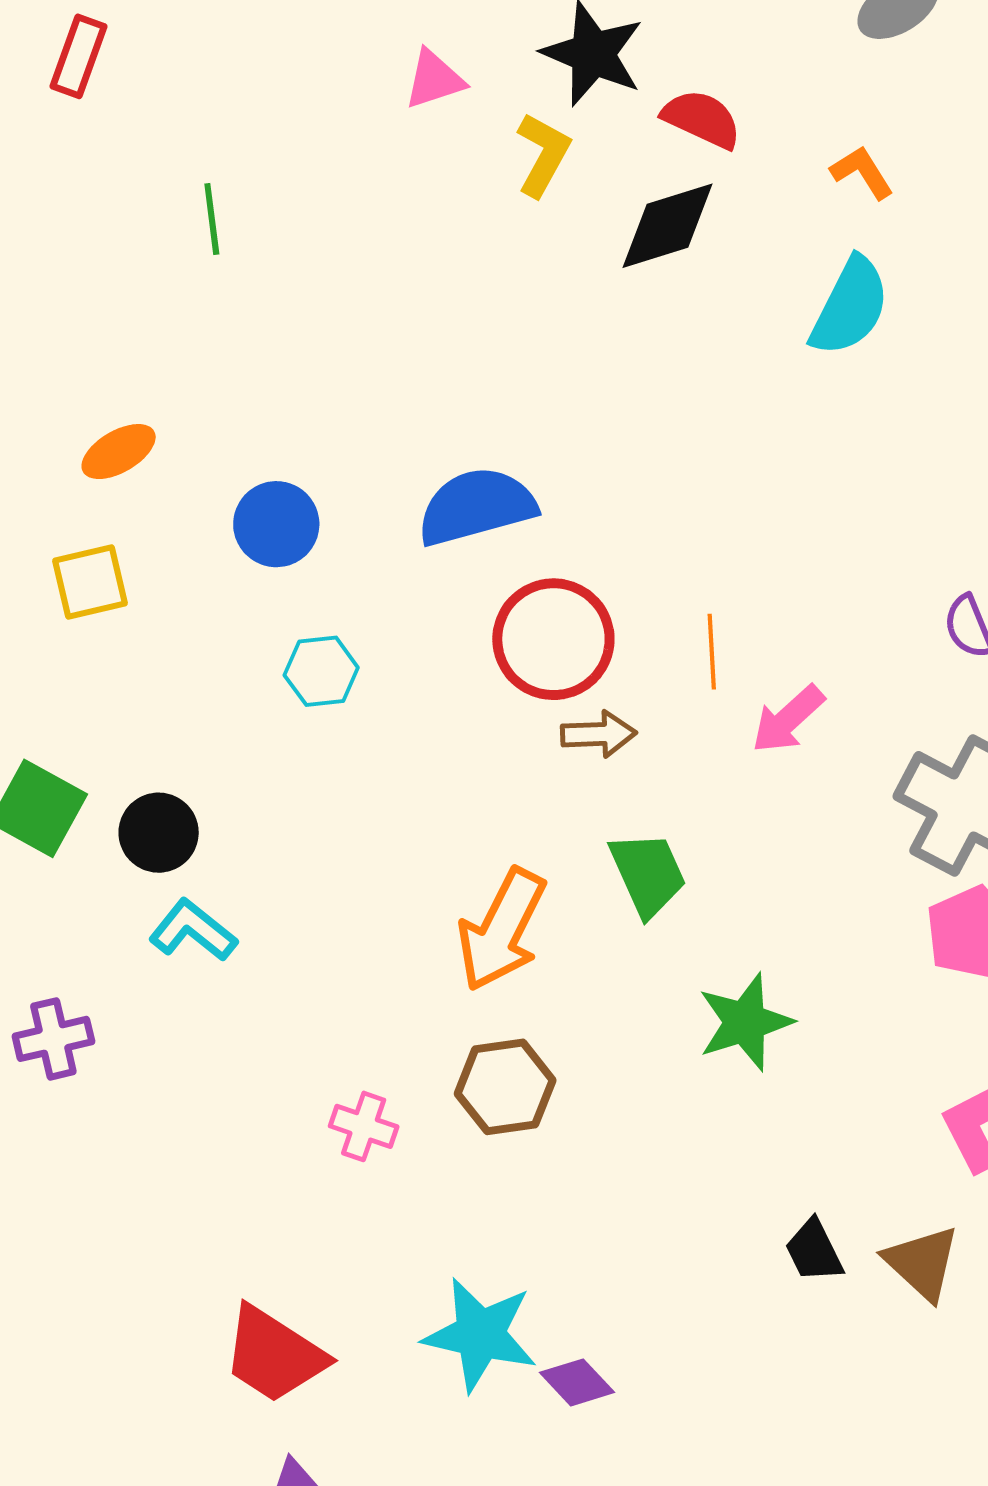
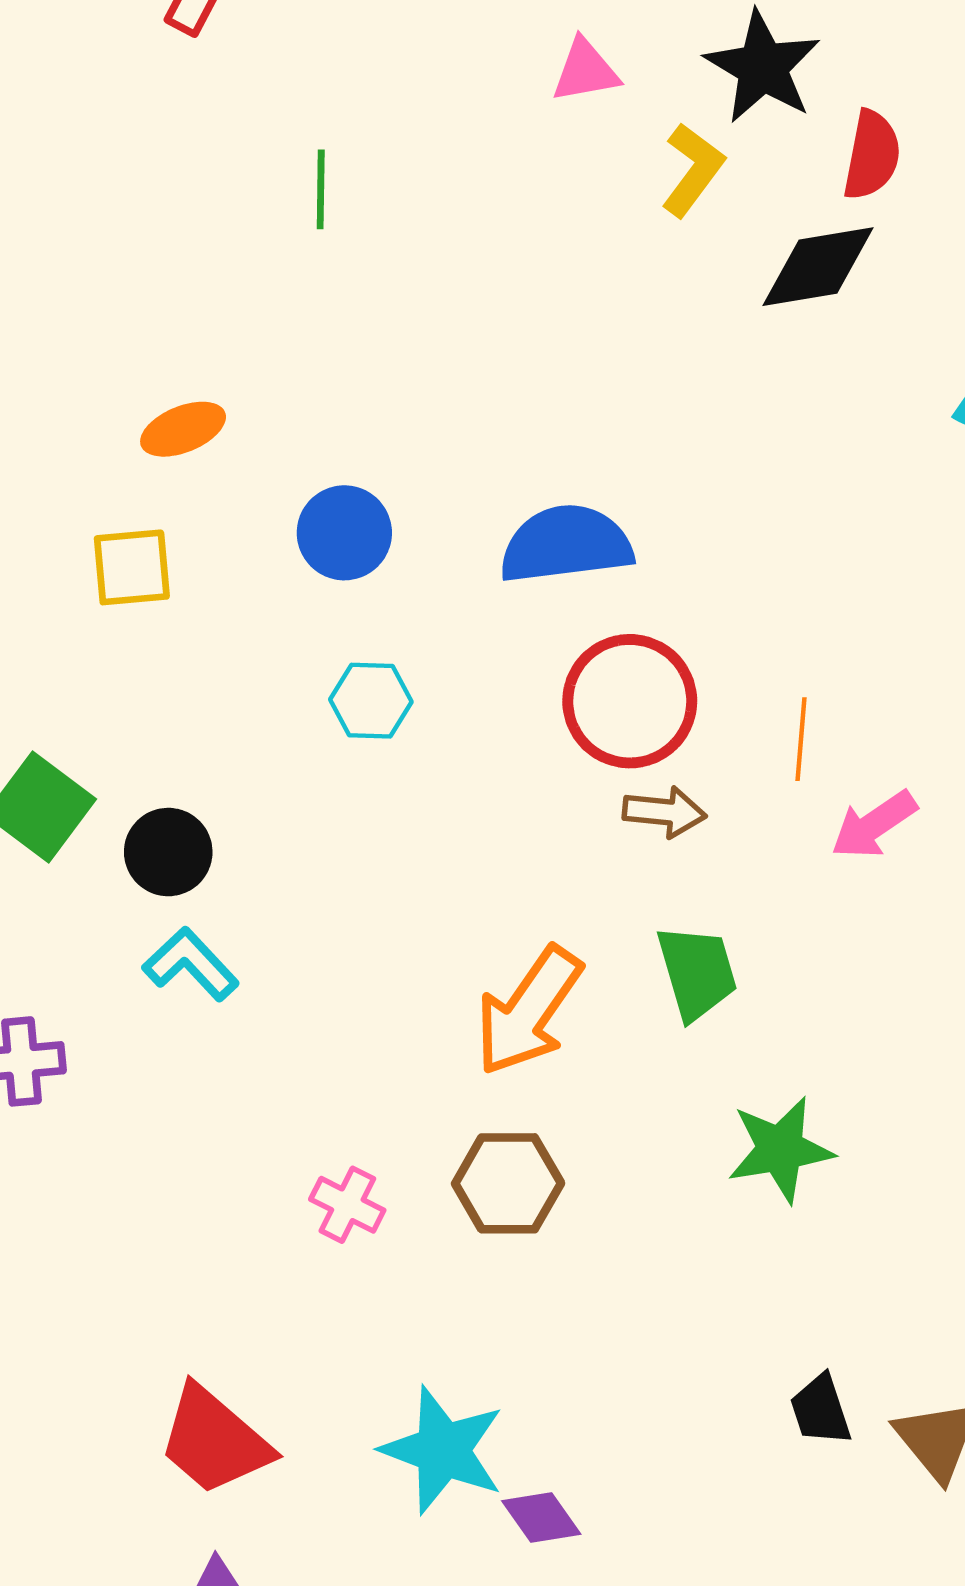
red semicircle: (702, 119) -> (872, 155), turned 68

